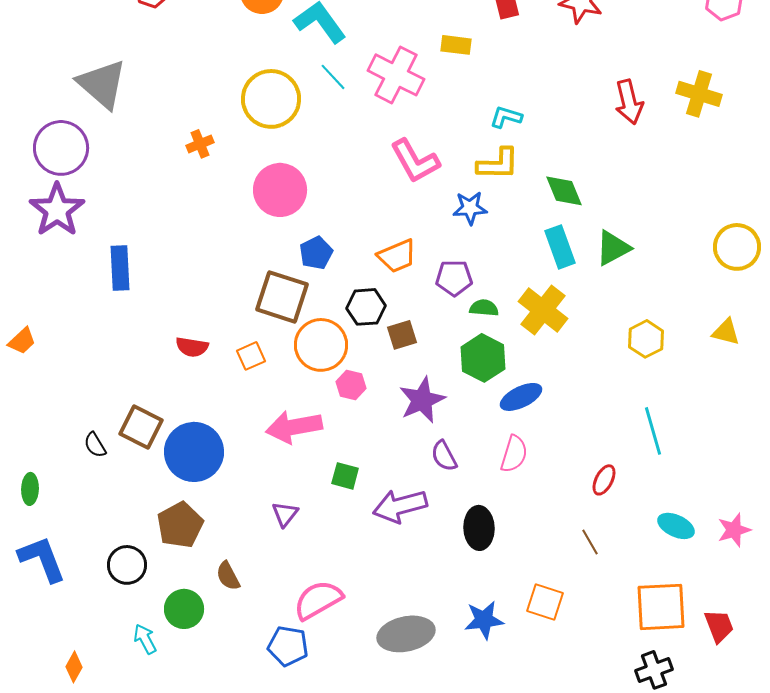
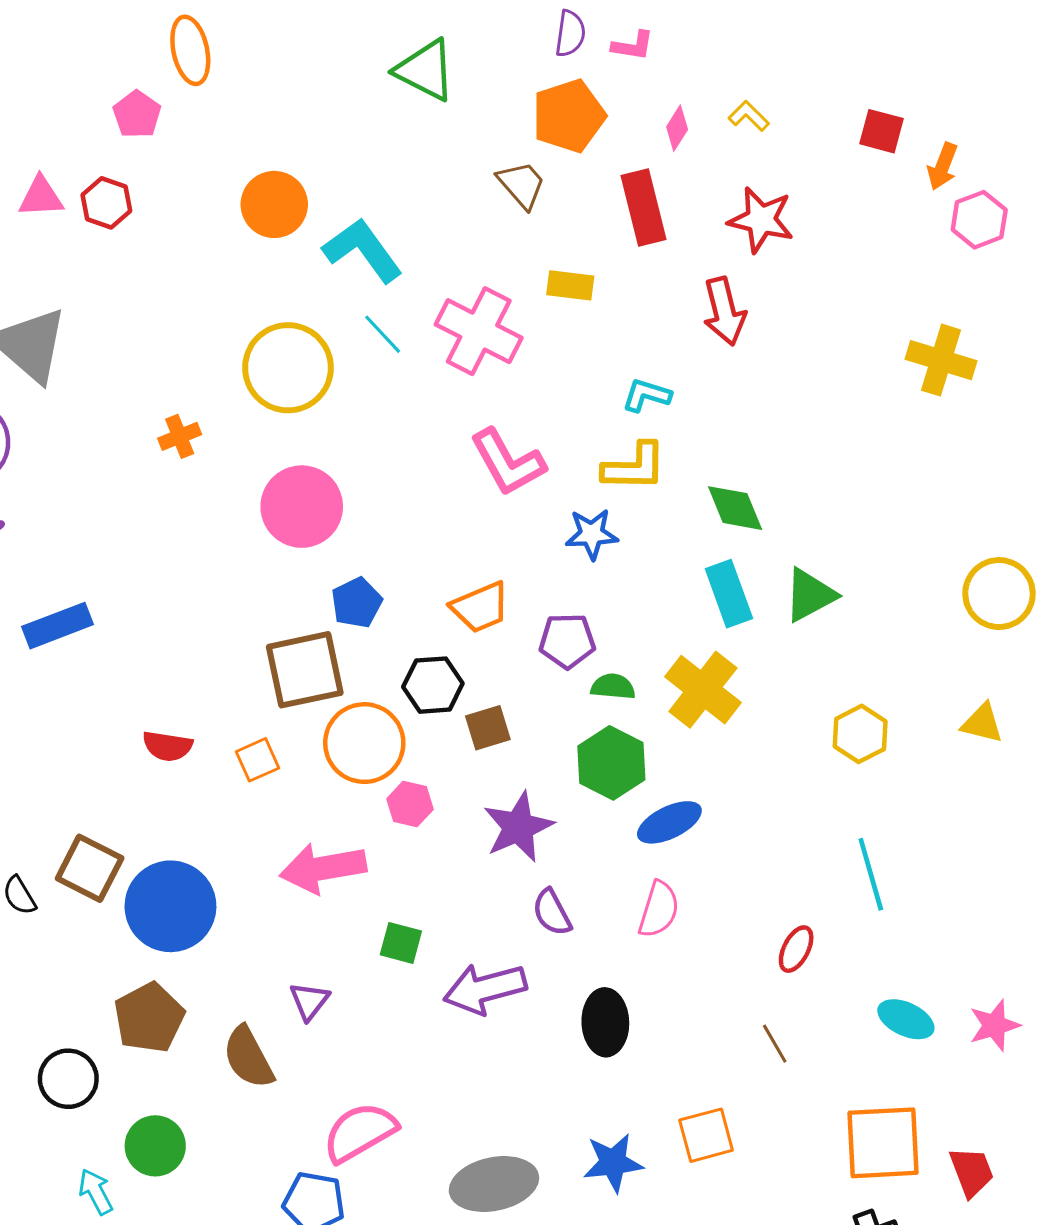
red arrow: (629, 102) -> (724, 311), moved
blue rectangle: (120, 268) -> (58, 626), turned 72
brown square: (282, 297) -> (305, 670), turned -30
brown semicircle: (228, 576) -> (248, 1057), moved, size x1.4
orange square: (545, 602) -> (706, 1135), turned -33

